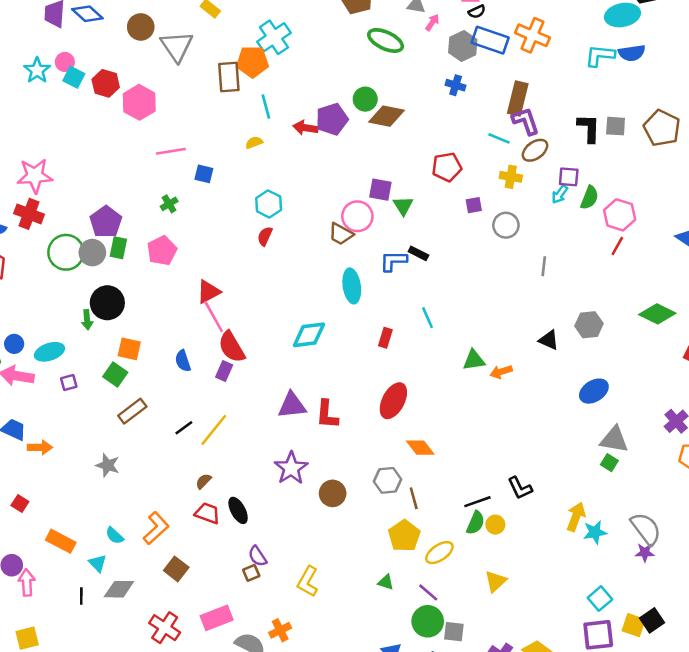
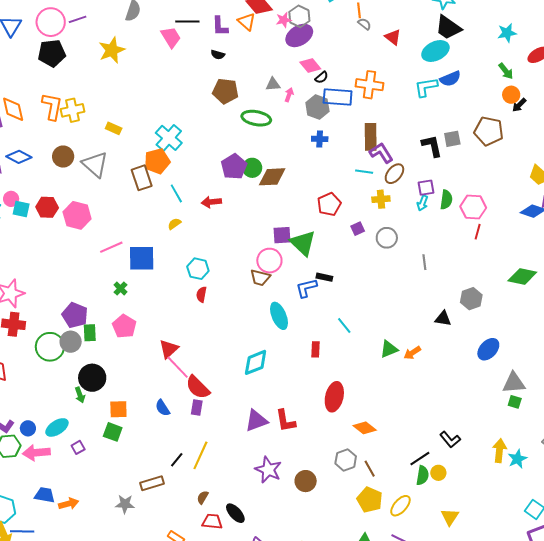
purple pentagon: (332, 119) -> (234, 167), moved
blue square: (204, 174) -> (142, 258), size x1.8
green triangle: (403, 206) -> (303, 243), size x1.6
brown rectangle: (132, 411) -> (152, 483), moved, turned 35

